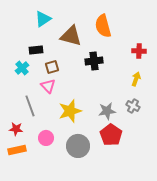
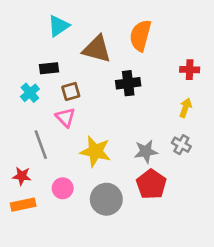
orange semicircle: (103, 26) -> (140, 35), turned 30
yellow star: (70, 111) -> (95, 151), turned 30

